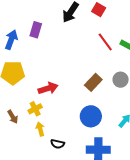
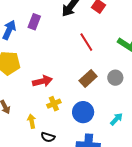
red line: (105, 42) -> (86, 42), moved
yellow cross: (35, 109) -> (54, 104), moved

